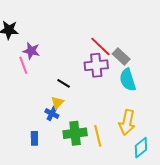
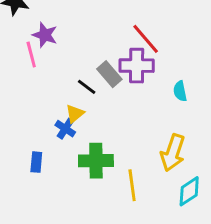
gray rectangle: (121, 57) -> (109, 74), moved
cyan semicircle: (128, 80) -> (180, 91), size x0.6
yellow line: (98, 136) -> (132, 185), moved

